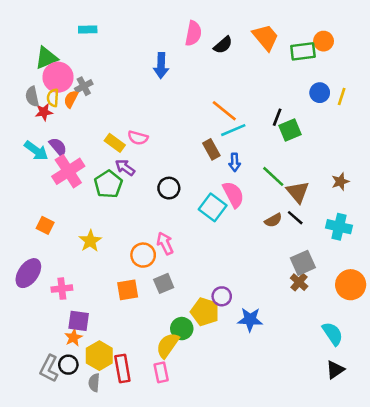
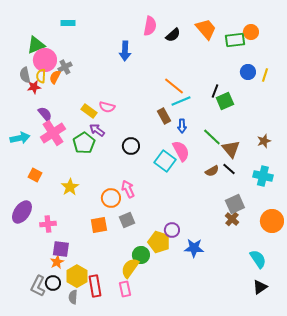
cyan arrow: (36, 151) -> (20, 138), moved, turned -48

